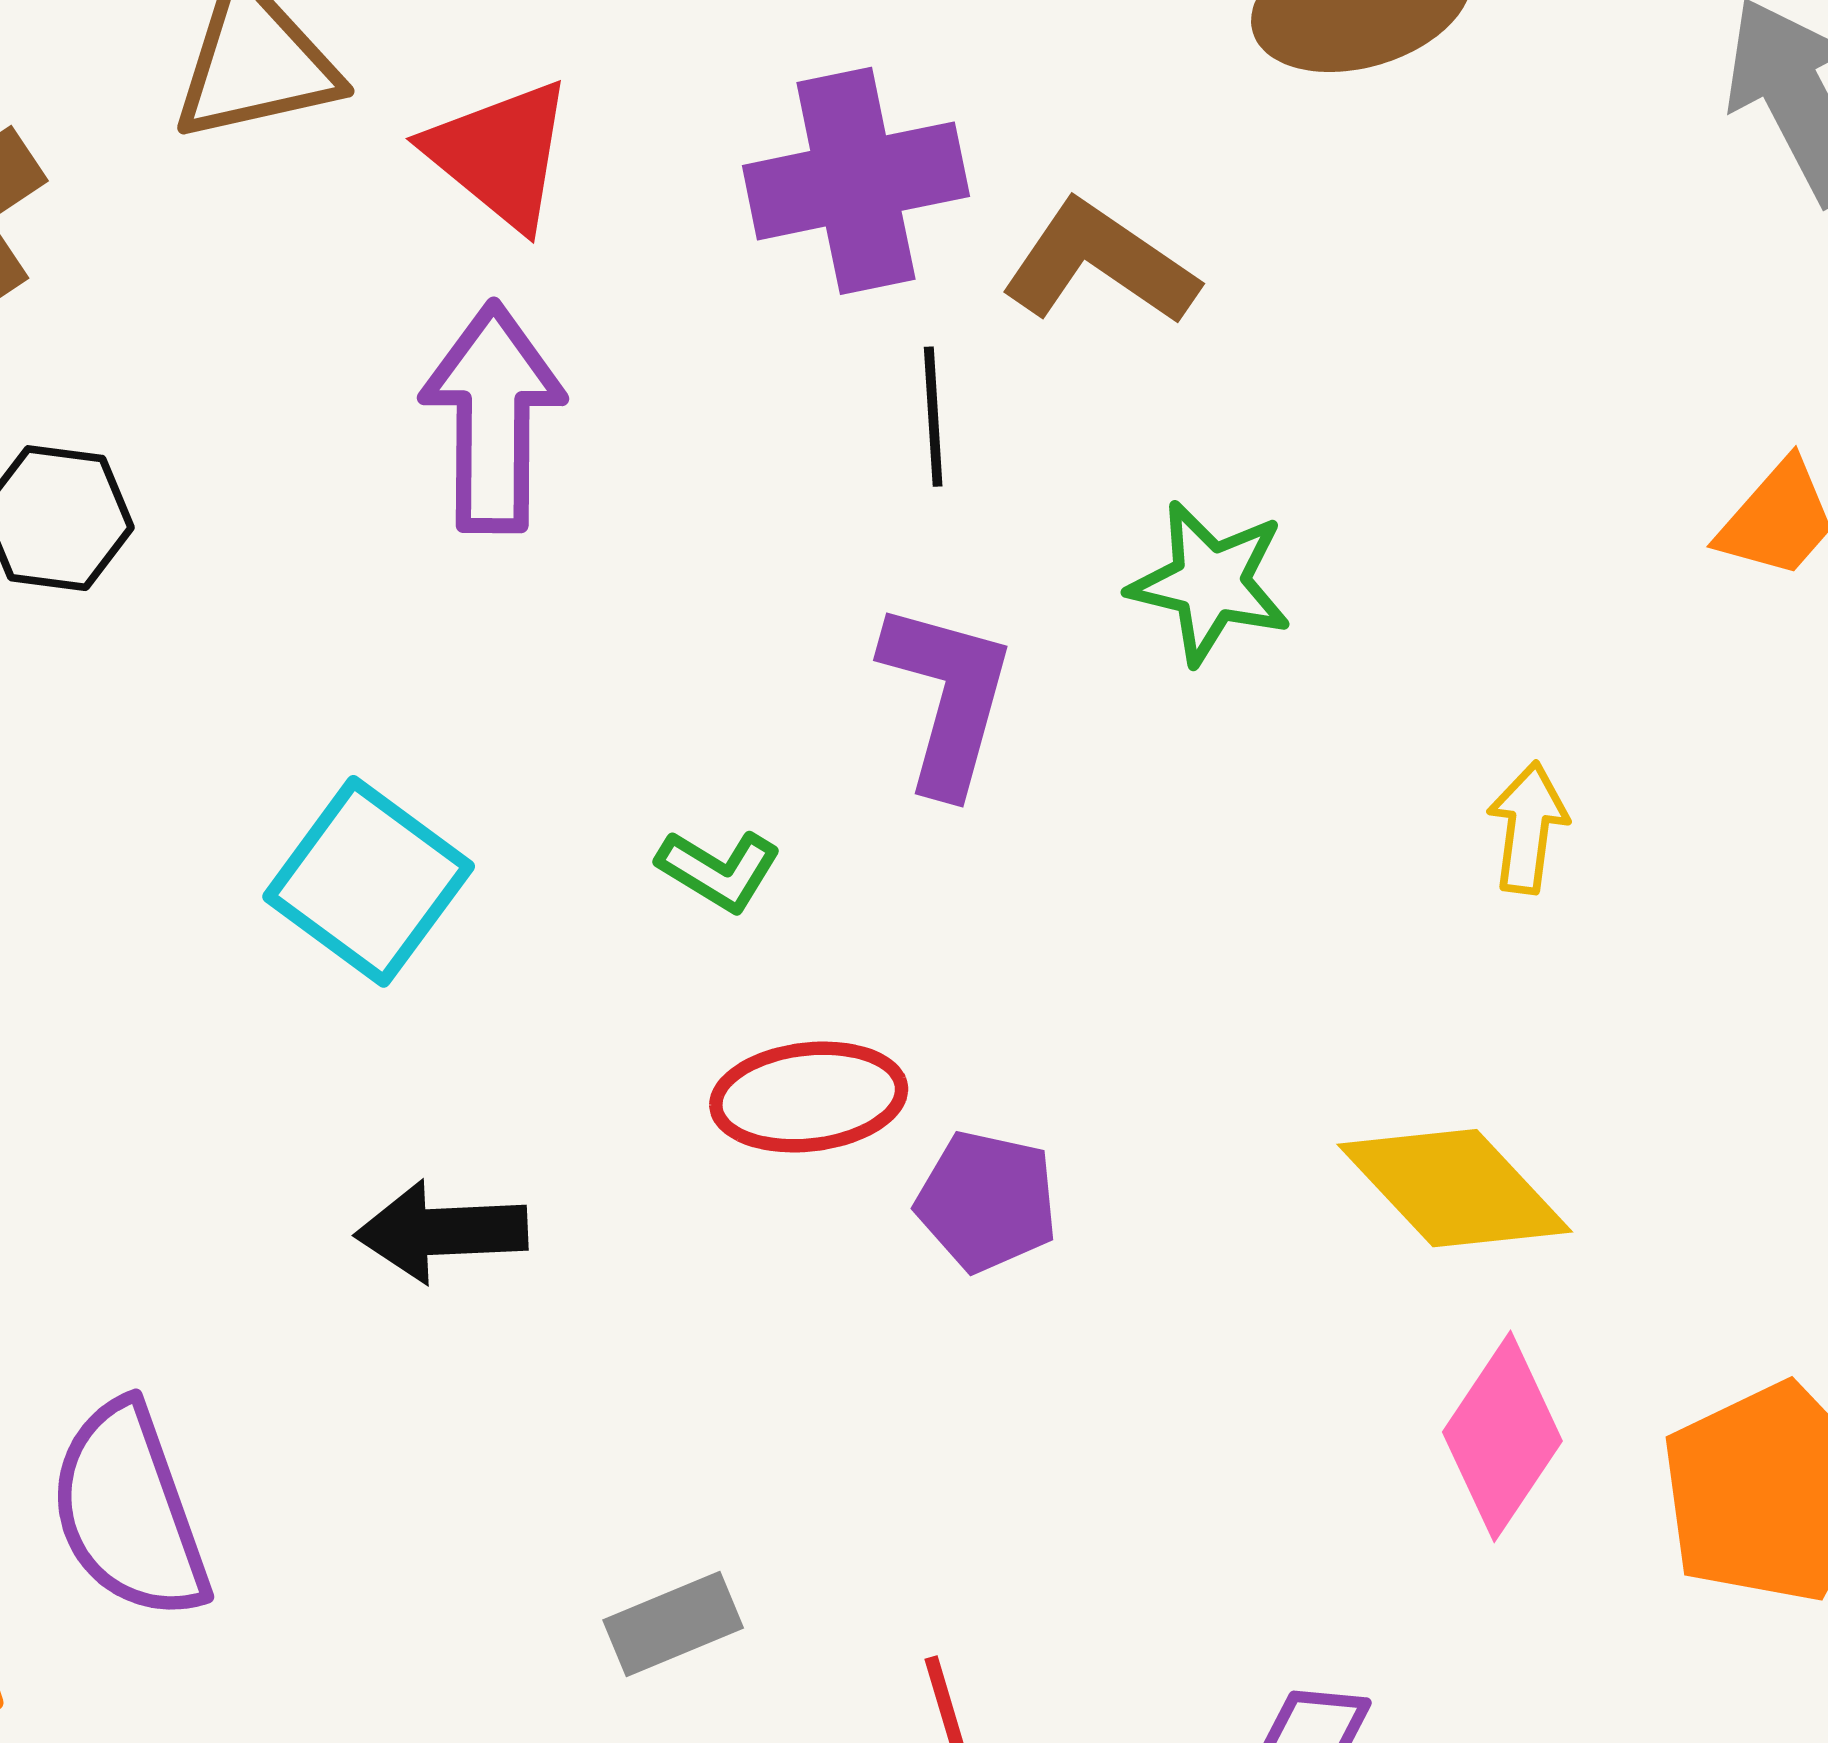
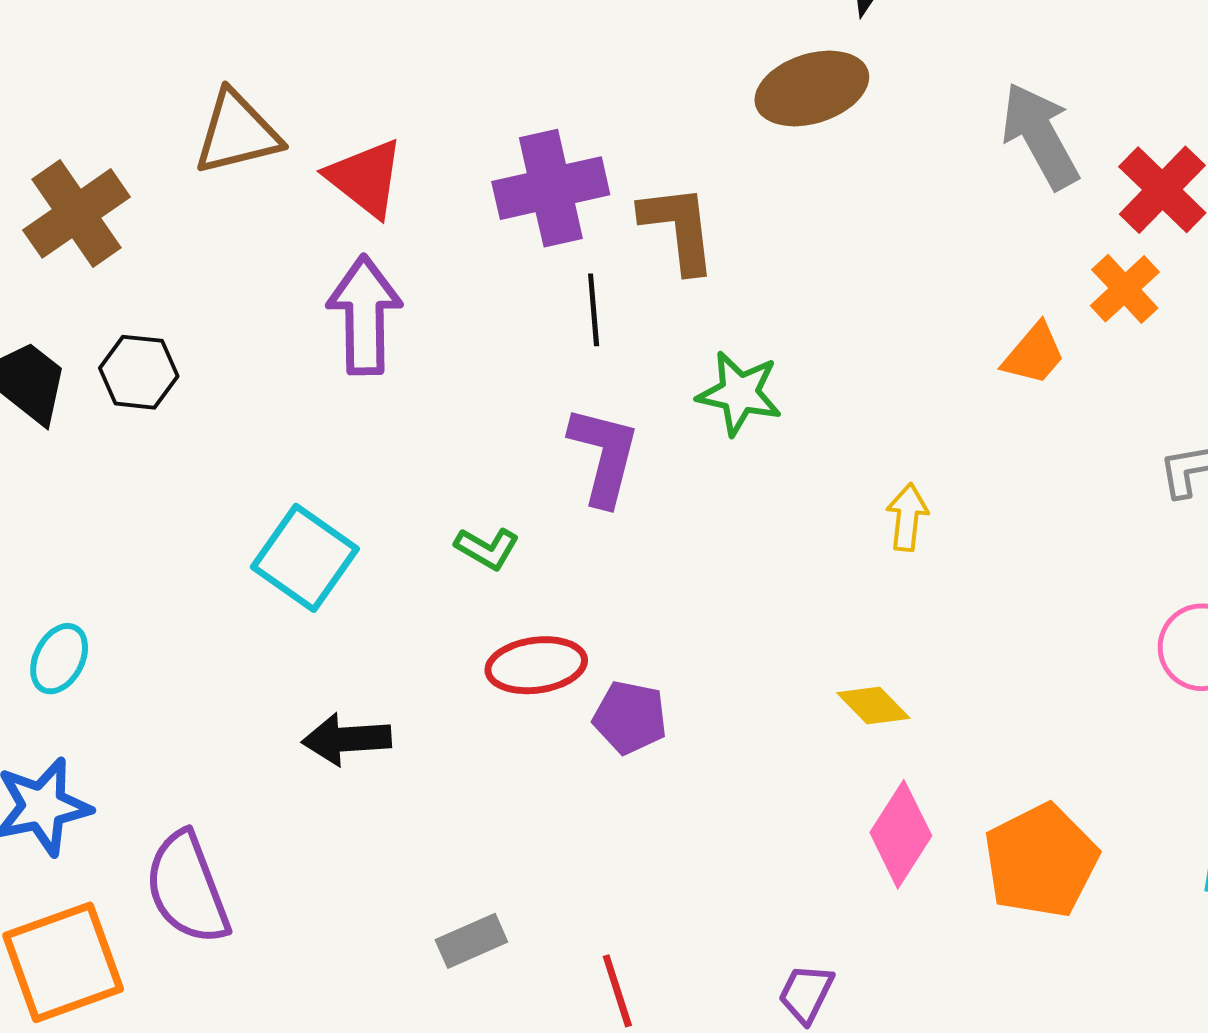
brown L-shape: (1100, 263) -> (678, 228), turned 50
yellow diamond: (1455, 1188) -> (873, 706), size x0.6

